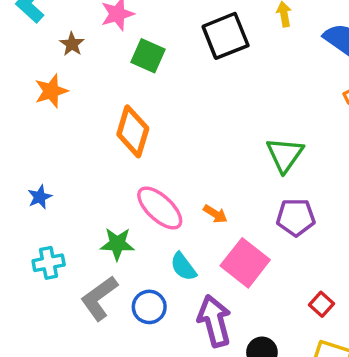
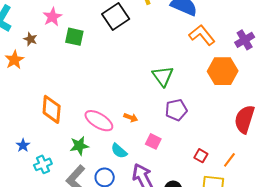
orange star: (51, 91) -> (14, 60), moved
orange diamond: (133, 131) -> (52, 109), moved
blue star: (40, 197) -> (23, 145), moved
pink square: (245, 263) -> (153, 141), size x0.6

